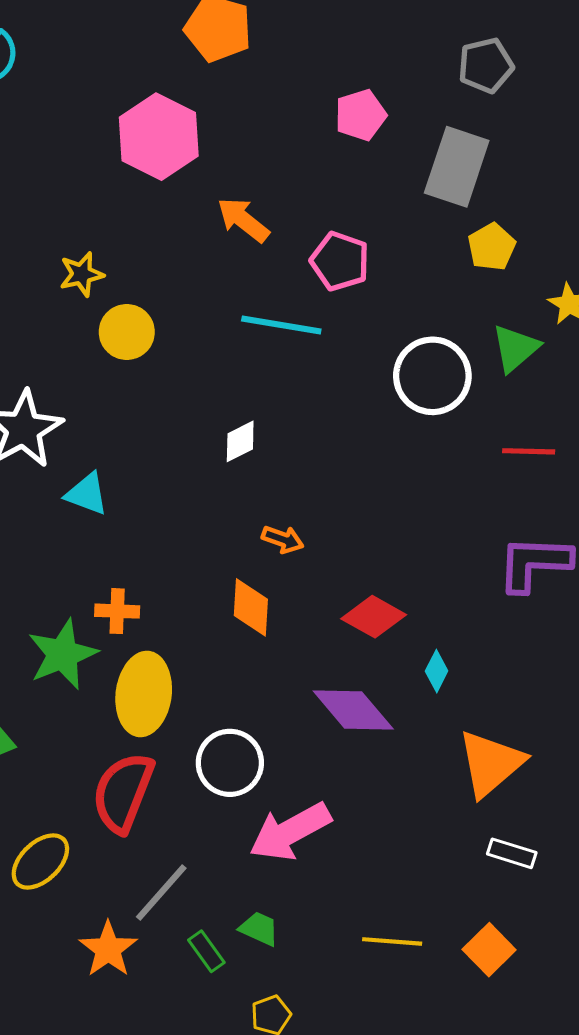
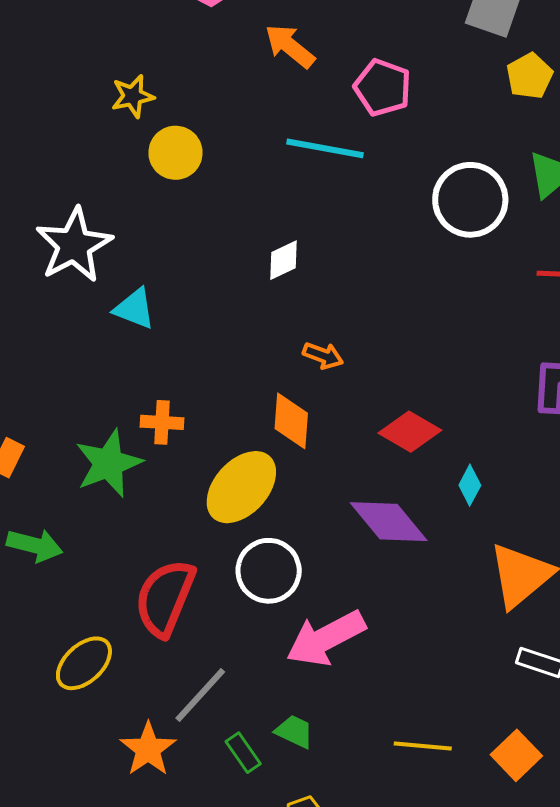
yellow ellipse: (144, 694) -> (241, 487), moved, turned 34

